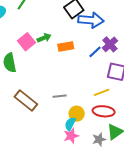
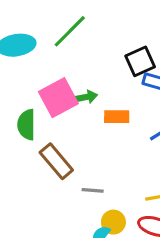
pink square: (26, 42) -> (58, 98), size x1.4
brown rectangle: (26, 101) -> (56, 161), moved

